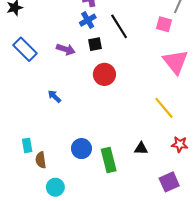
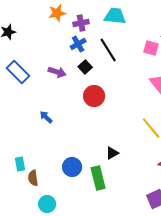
black square: (95, 44) -> (85, 67), turned -32
black triangle: (141, 149) -> (112, 153), moved, turned -32

